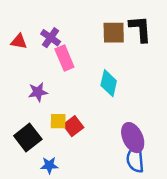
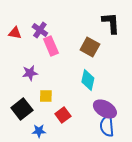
brown square: (114, 33) -> (90, 47), moved, turned 30
cyan diamond: (109, 83) -> (88, 80), moved
red square: (73, 126) -> (63, 115), moved
purple ellipse: (133, 138) -> (105, 109), turned -35

